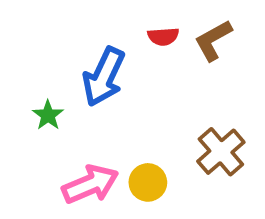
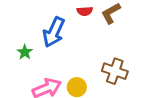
brown cross: (221, 152) -> (115, 71), turned -30

